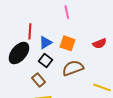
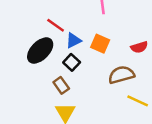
red line: (30, 31) -> (56, 25), turned -63
brown semicircle: (73, 68) -> (121, 75), moved

